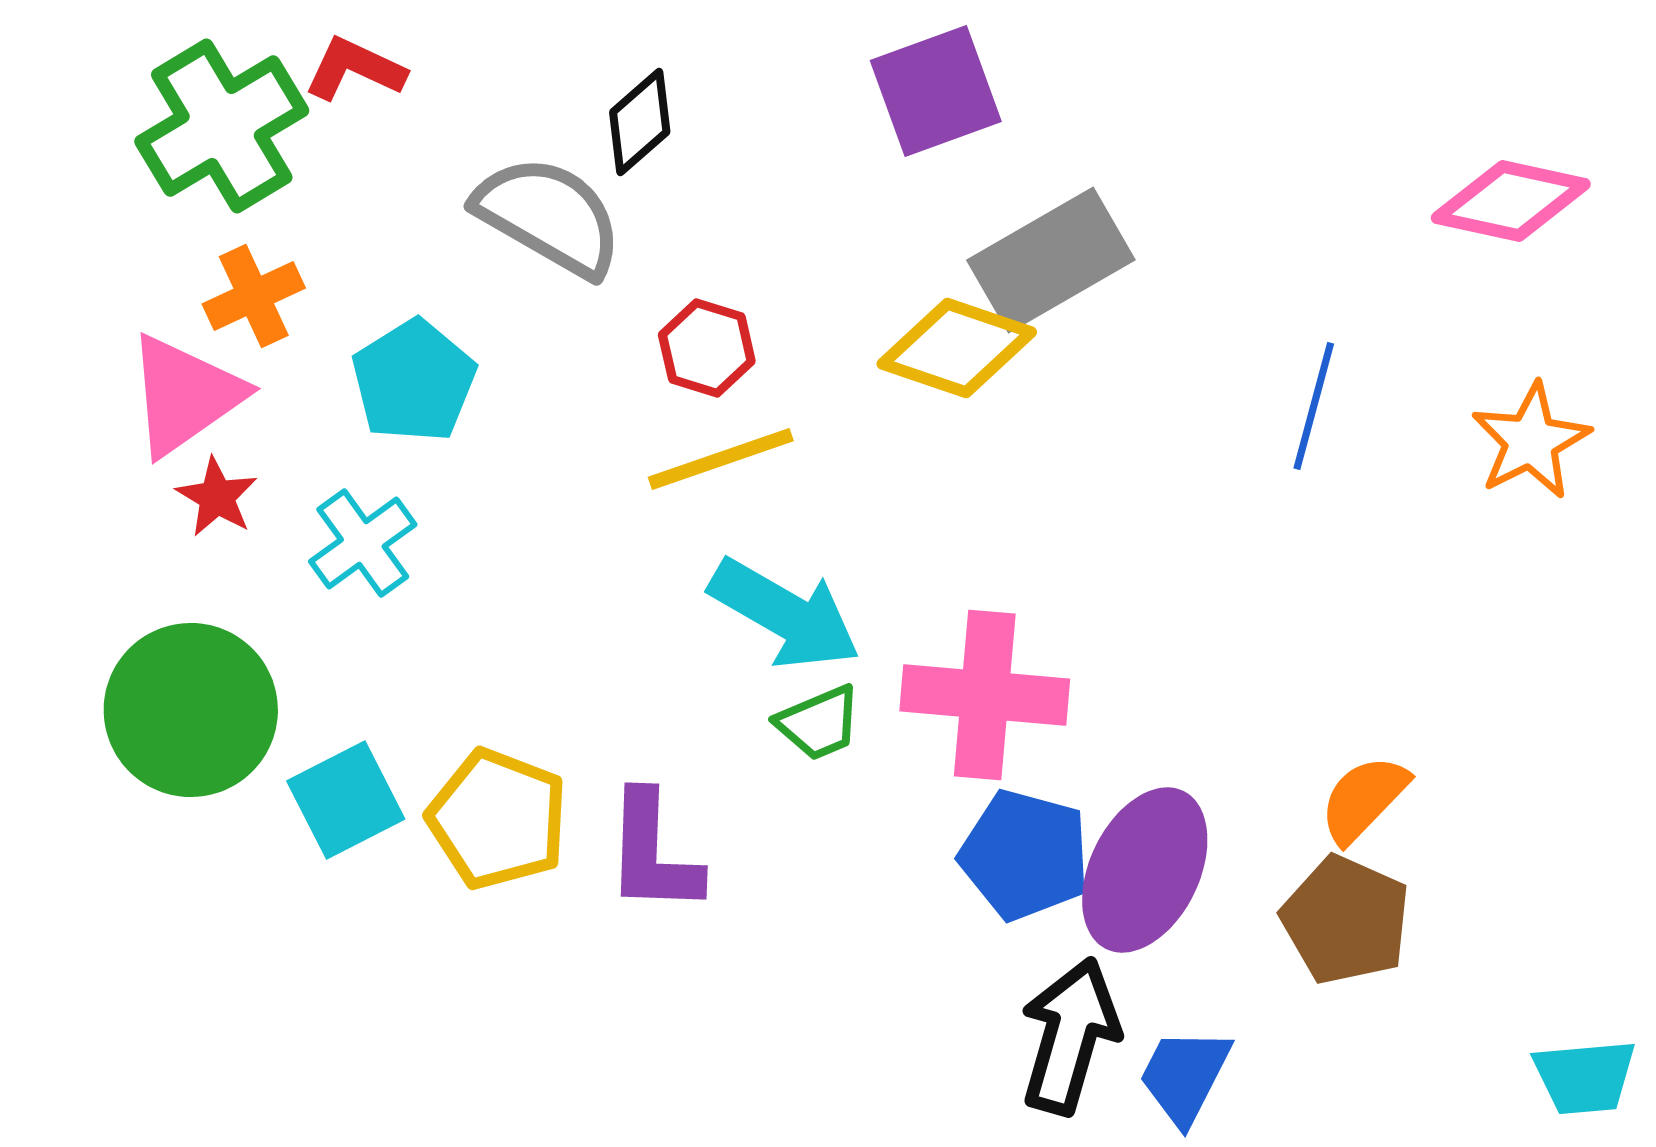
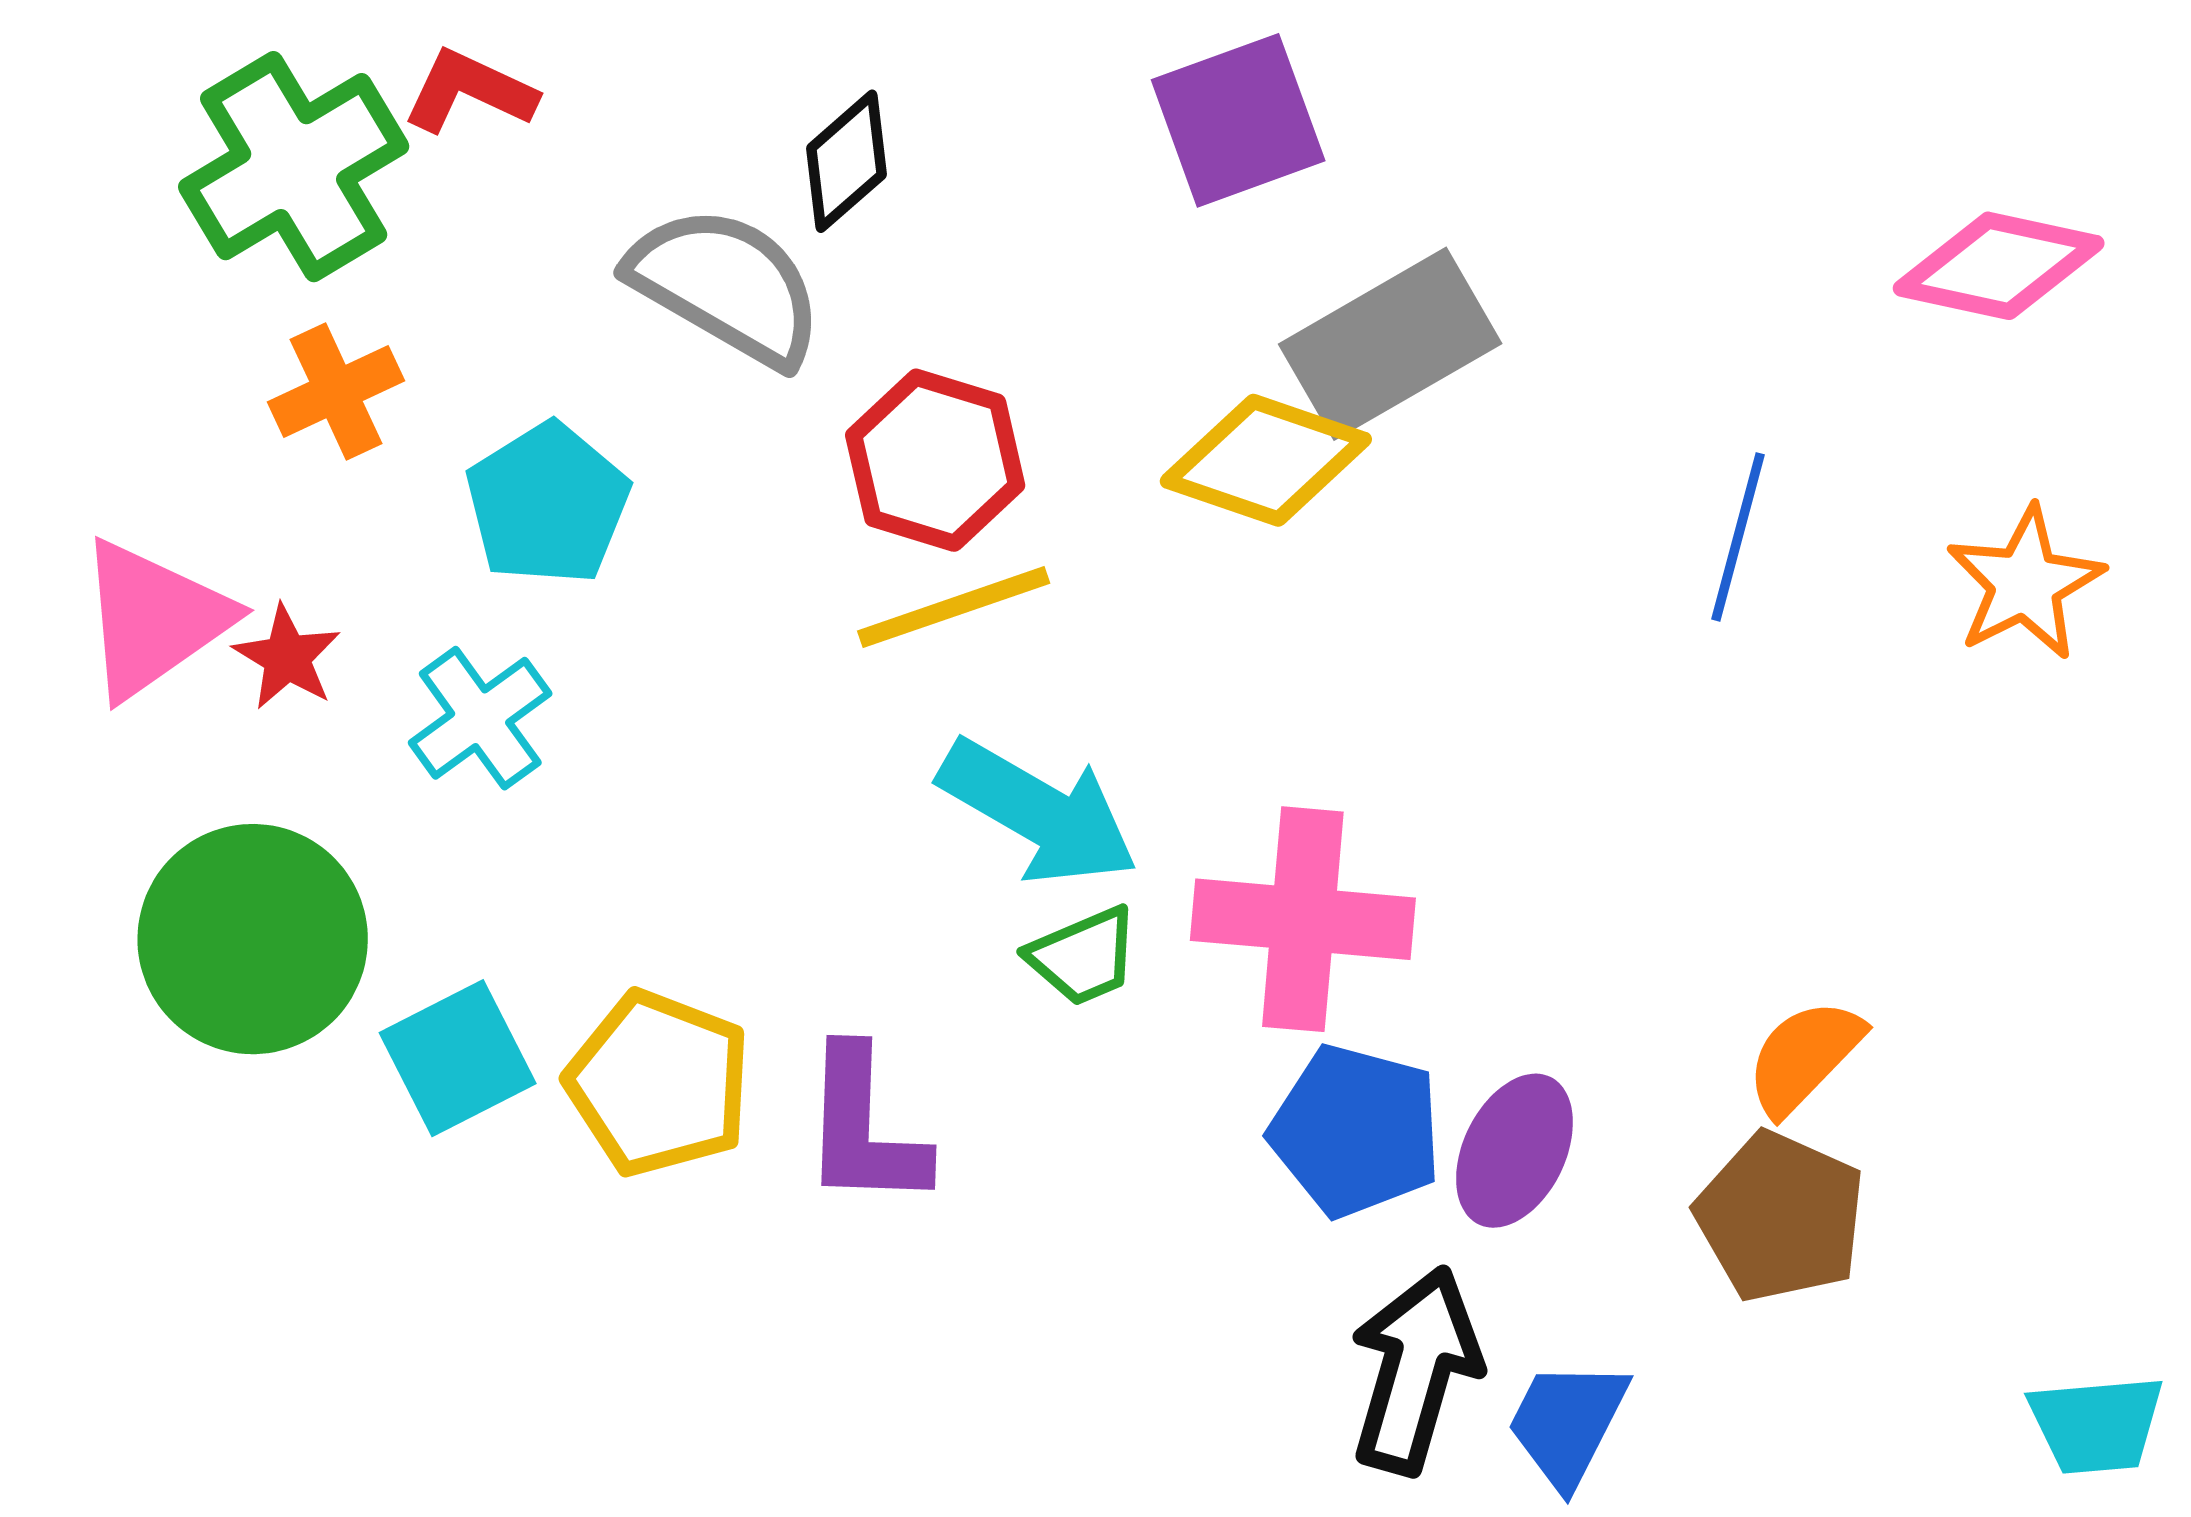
red hexagon: (707, 348) -> (935, 460), size x1.4
pink triangle: (185, 395) -> (153, 619), moved
purple ellipse: (1145, 870) -> (1514, 1151), size x0.7

